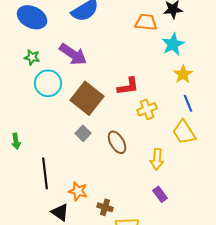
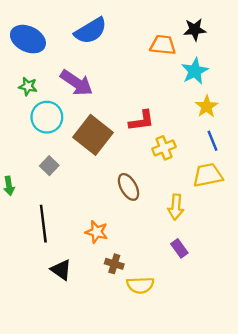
yellow trapezoid: (184, 132) -> (208, 175), turned 112
gray square: (83, 133) -> (49, 166), moved
orange star: (78, 191) -> (97, 232), moved

